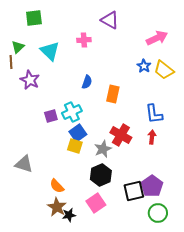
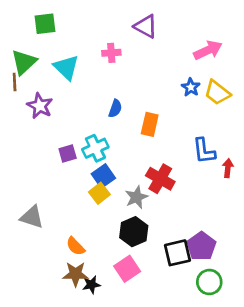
green triangle: (18, 47) -> (24, 62), size x1.5
red arrow: (152, 137) -> (228, 168), moved
yellow square: (75, 146) -> (99, 193), turned 35
brown star: (57, 207) -> (76, 274), turned -30

